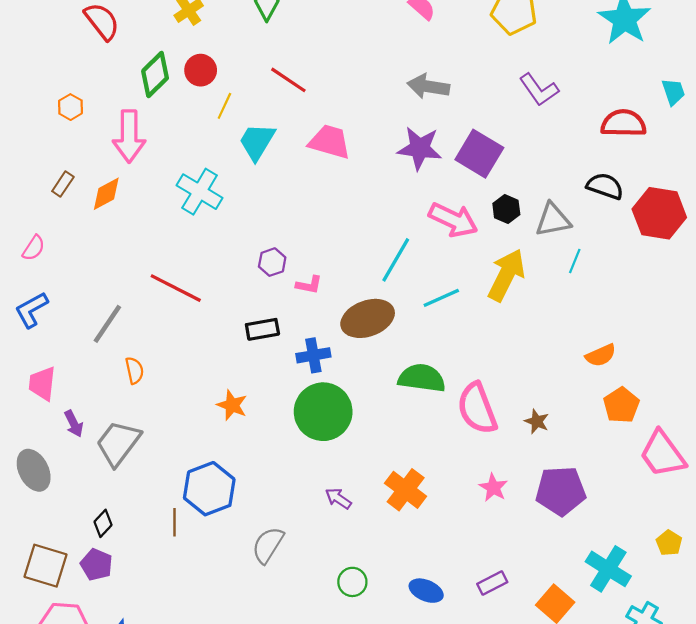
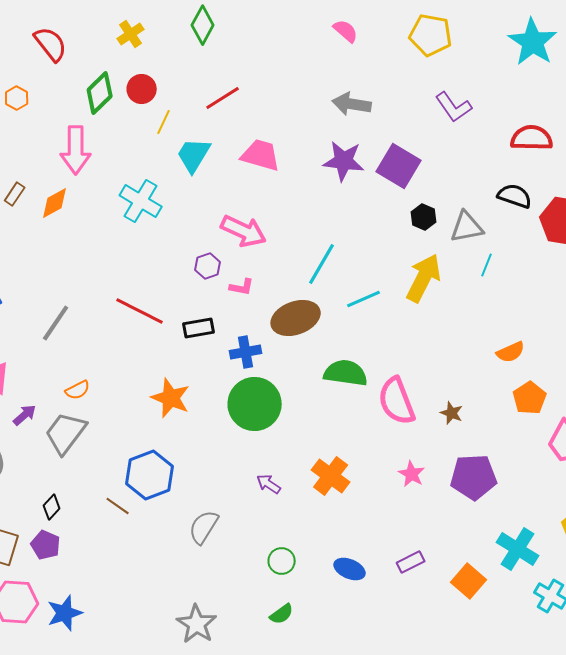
red line: (288, 80) -> (223, 98), turned -66
orange hexagon: (70, 107) -> (17, 98), moved
pink arrow: (453, 220) -> (244, 231), moved
red line: (176, 288) -> (140, 311), moved
orange semicircle: (134, 370) -> (78, 390), moved, turned 75
orange star: (232, 405) -> (171, 398), size x1.4
purple arrow: (74, 424) -> (25, 415), turned -105
brown line: (175, 522) -> (118, 506), turned -55

